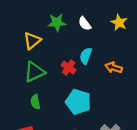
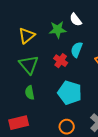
green star: (57, 23) -> (58, 30), moved
green triangle: (34, 72) -> (29, 65), turned -45

